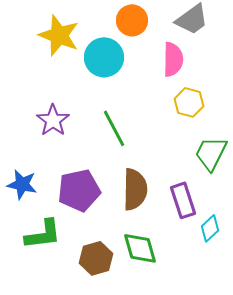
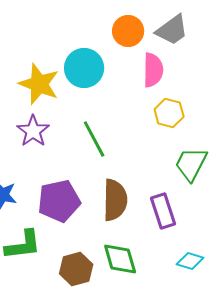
orange circle: (132, 20) -> (128, 31), moved
yellow star: (59, 35) -> (39, 84), moved
cyan diamond: (210, 228) -> (190, 261), moved, turned 60

